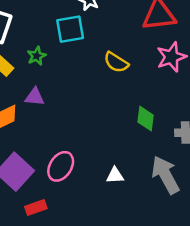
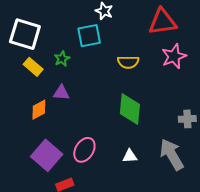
yellow semicircle: (116, 62) -> (128, 62), turned -30
green diamond: (146, 119) -> (130, 109), moved, size x1.5

